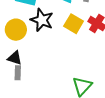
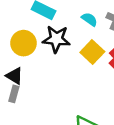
black star: (42, 20) -> (56, 39), turned -30

